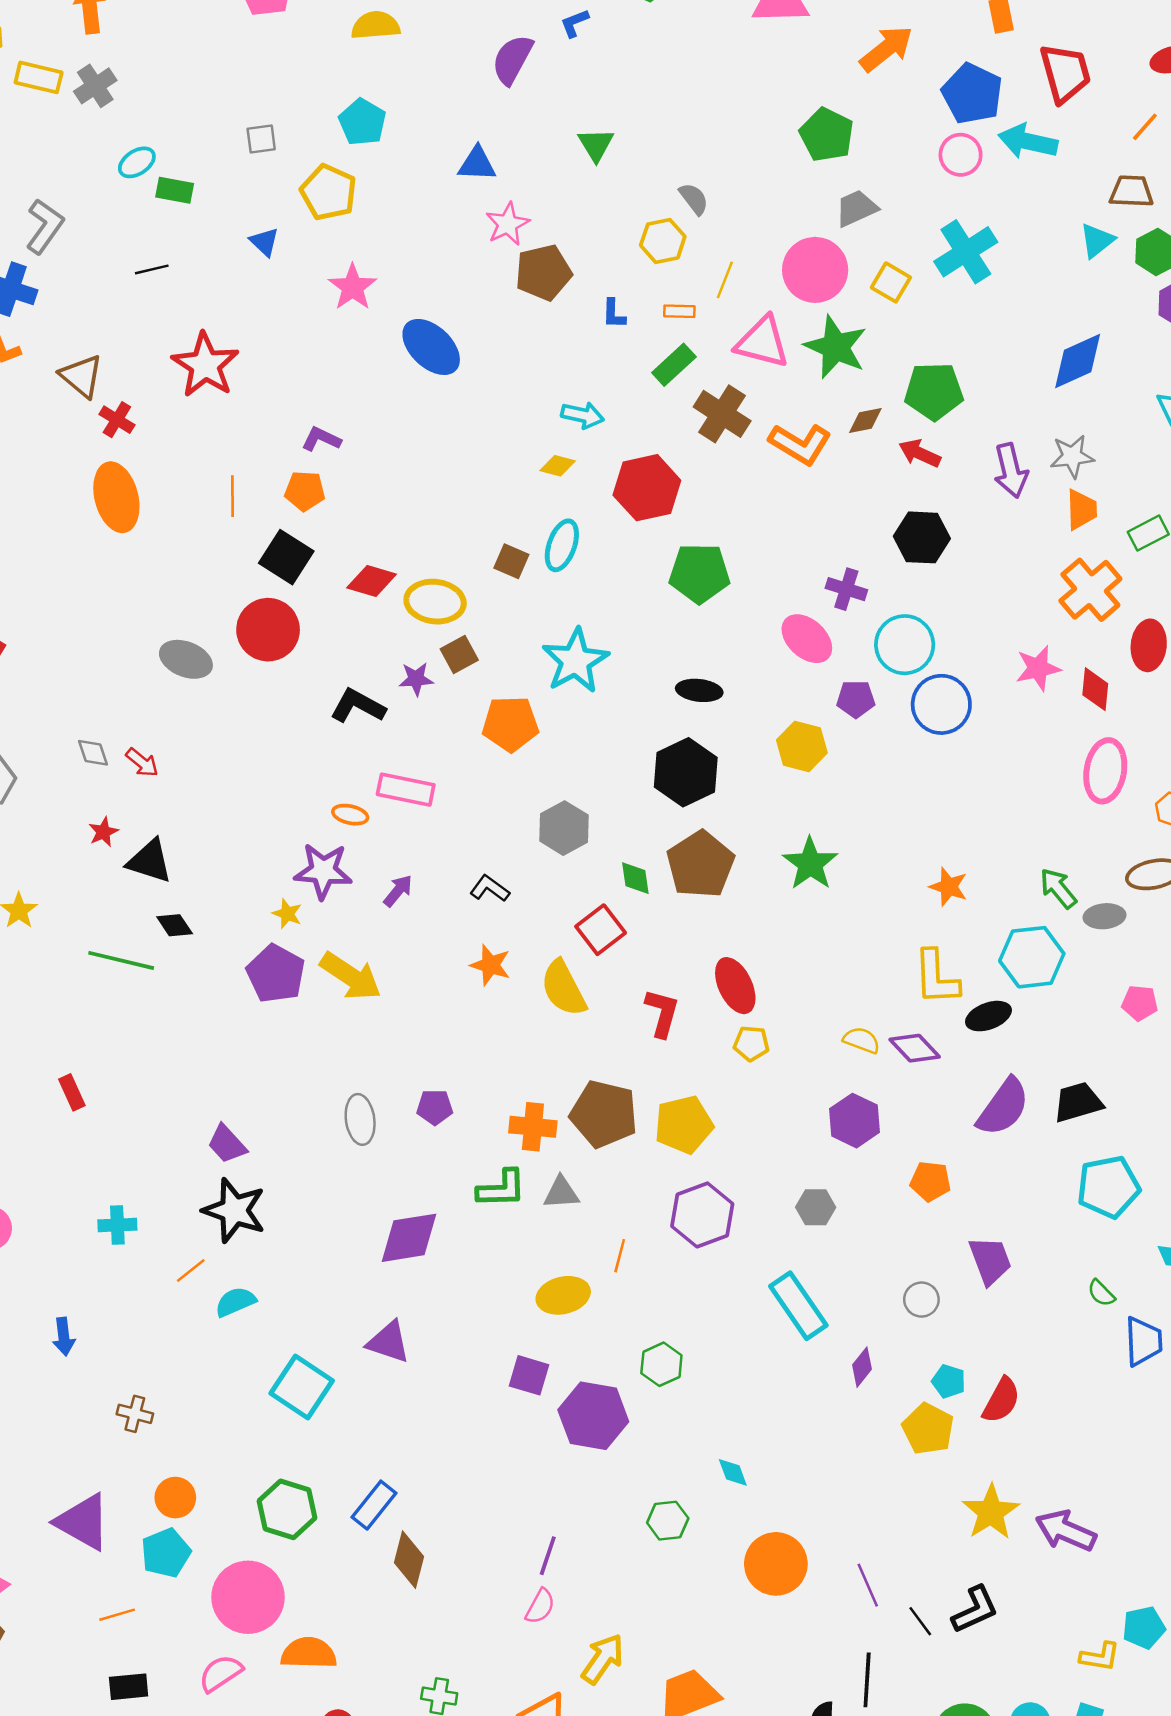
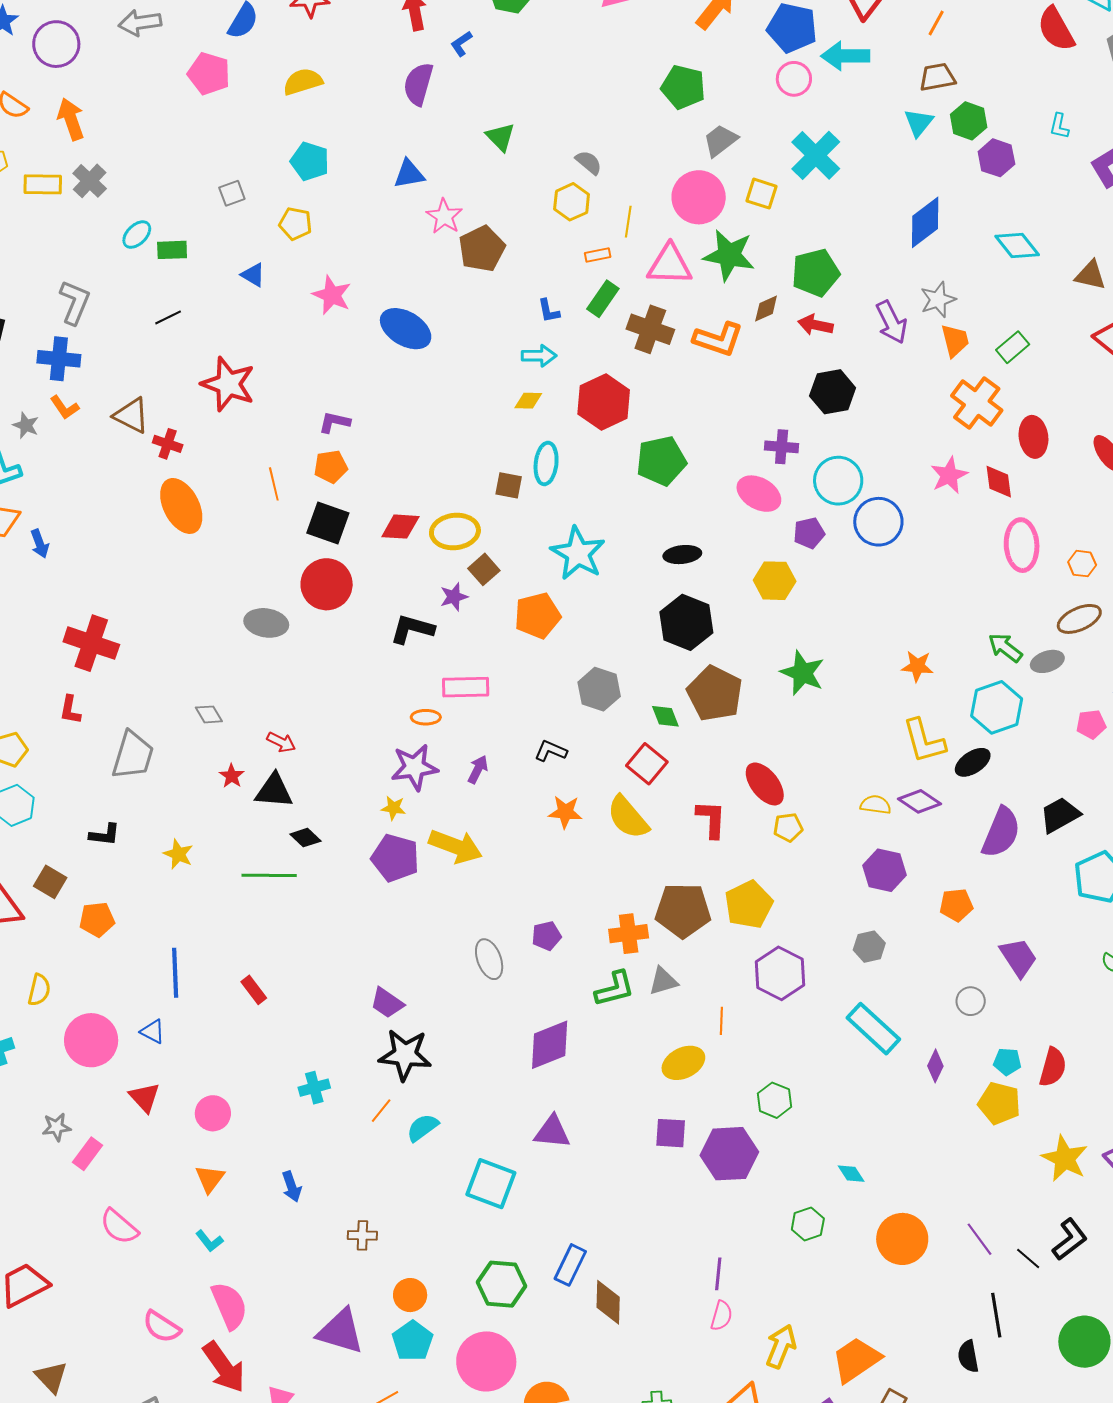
yellow pentagon: (328, 192) -> (295, 224), size x0.7
blue L-shape: (614, 314) -> (549, 311), moved
red arrow: (142, 763) -> (281, 742), moved

